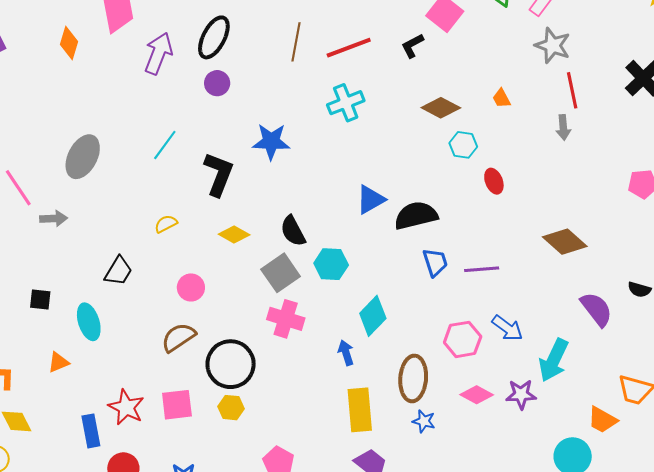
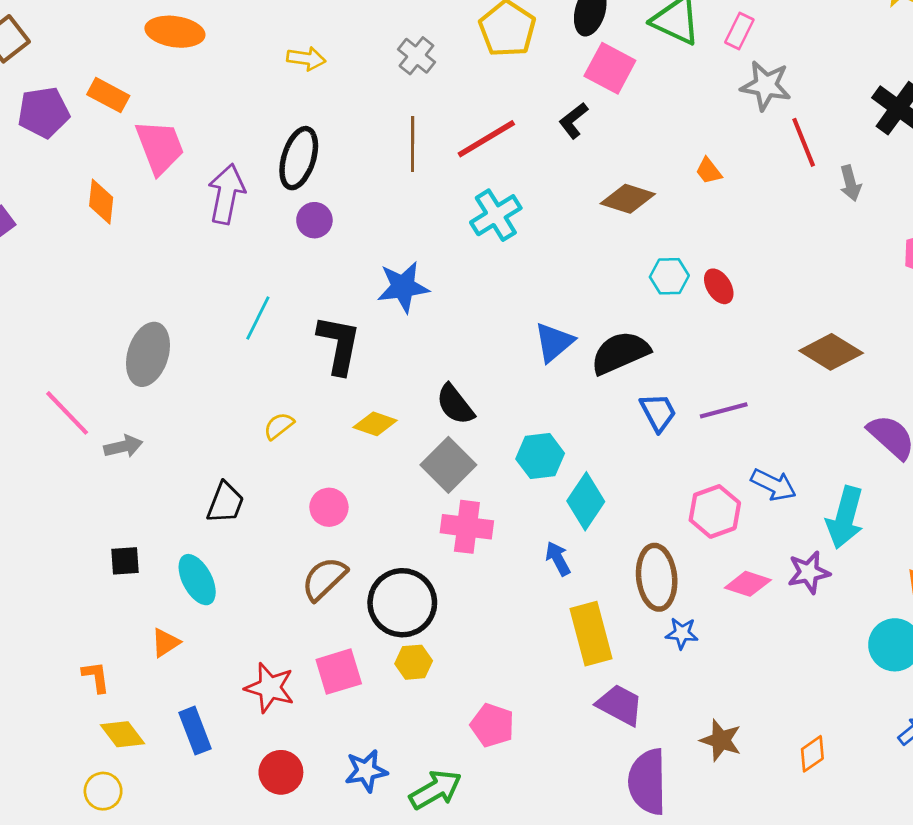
gray arrow: (563, 128) -> (850, 183), moved
cyan hexagon: (463, 145) -> (669, 276), moved
cyan hexagon: (331, 264) -> (540, 456), moved
blue rectangle: (91, 431) -> (195, 731), moved

